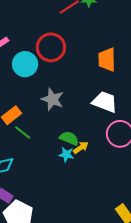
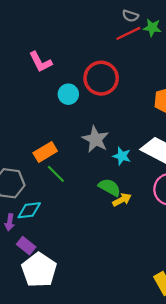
cyan circle: (25, 64) -> (68, 94), size x0.7
cyan star: (66, 155) -> (122, 156), moved

